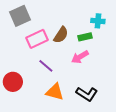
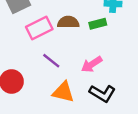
brown semicircle: (61, 35) -> (68, 22), turned -120
pink arrow: (80, 57) -> (92, 64), moved

